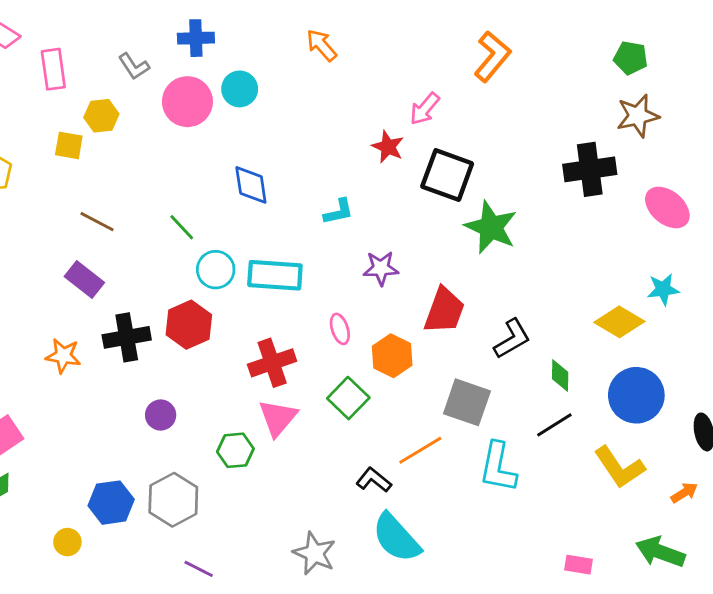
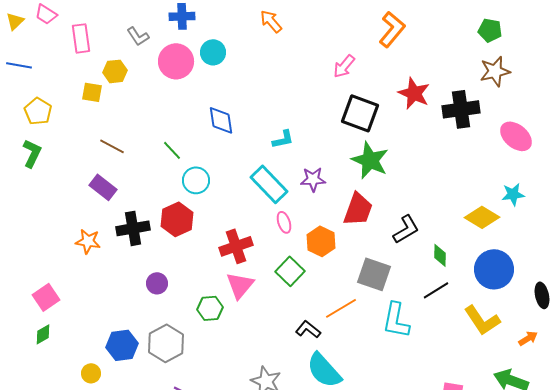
red star: (388, 147) -> (414, 93), moved, size x1.4
green star: (491, 227) -> (370, 160), moved
cyan rectangle: (275, 275) -> (269, 184), moved, turned 42

